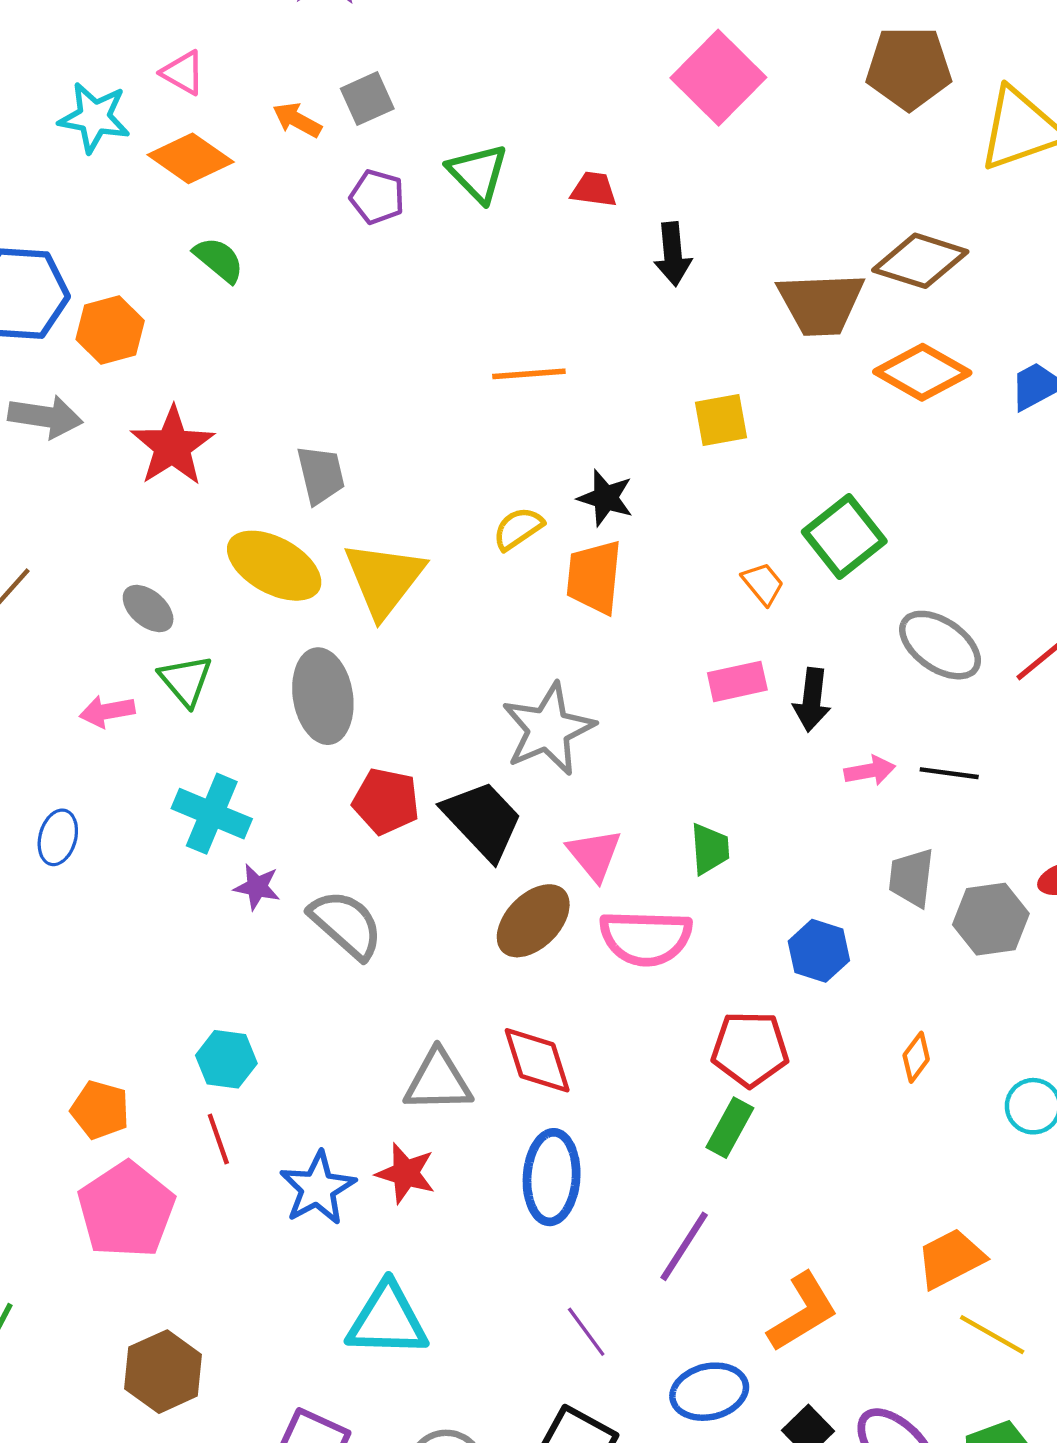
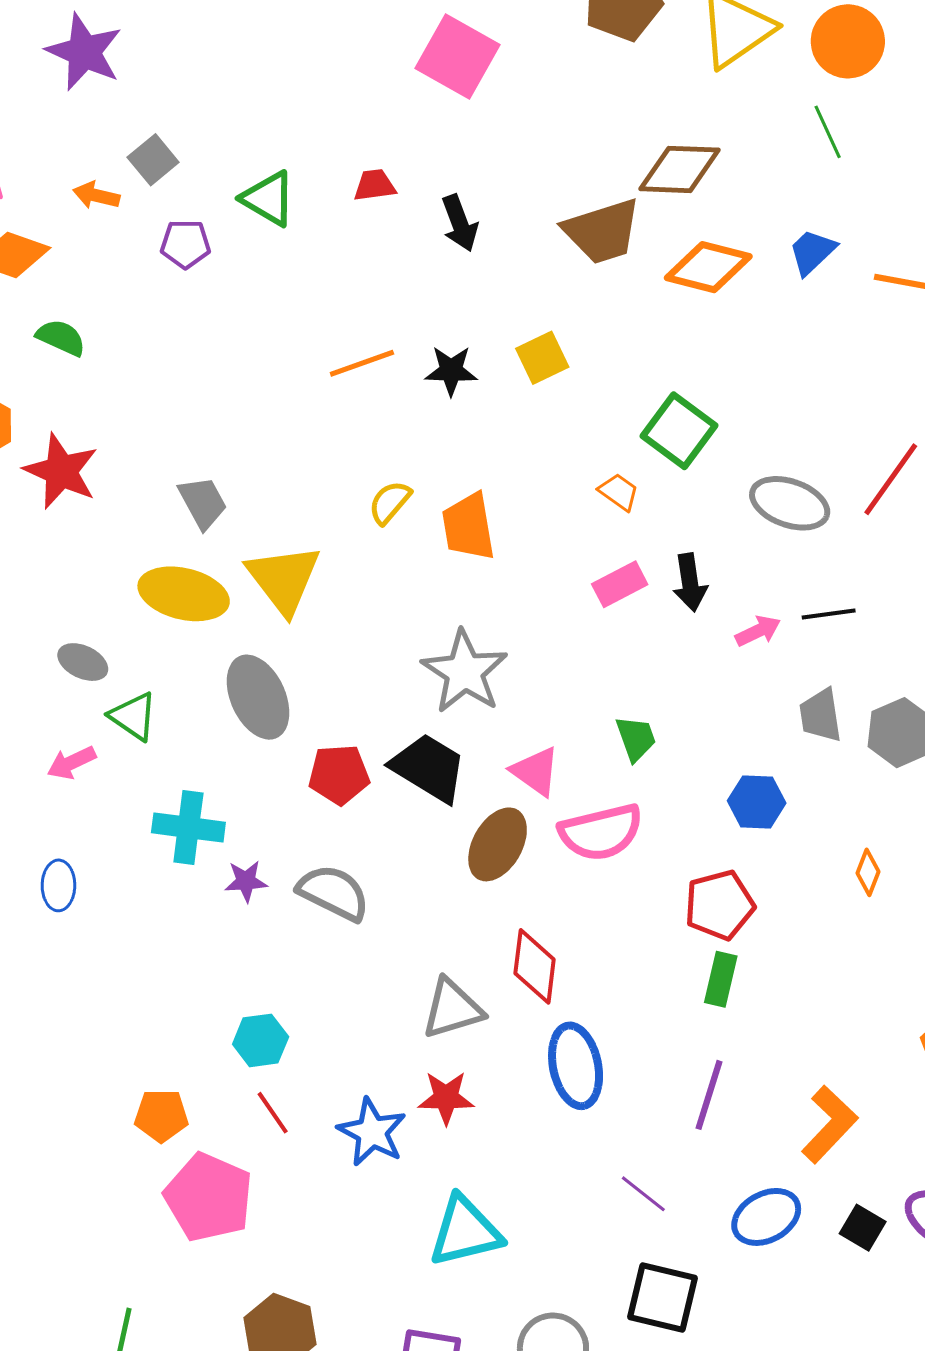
red star: (172, 446) -> (61, 471), moved
black star: (605, 498) -> (451, 371), moved
red diamond: (537, 1060) -> (535, 966), turned 40

